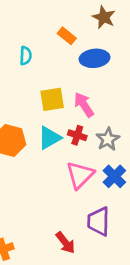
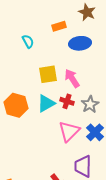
orange rectangle: (67, 36) -> (59, 26), turned -56
cyan semicircle: (26, 56) -> (28, 41), turned -32

